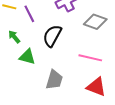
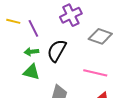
green arrow: (14, 37) -> (31, 52), moved, turned -56

